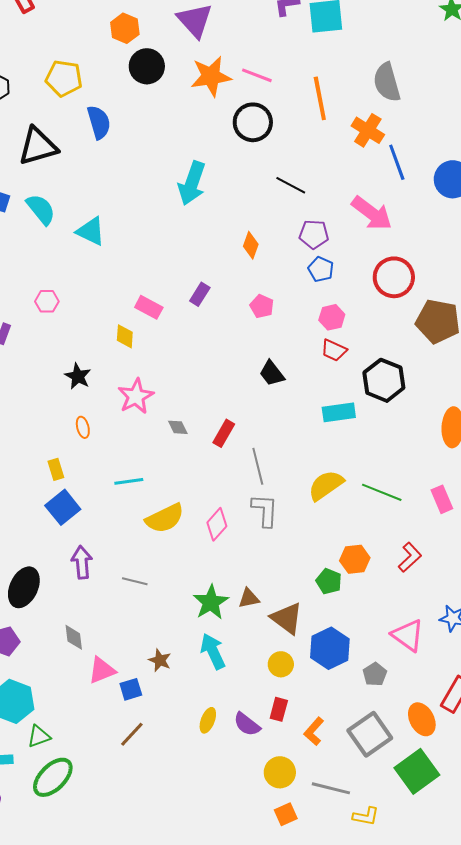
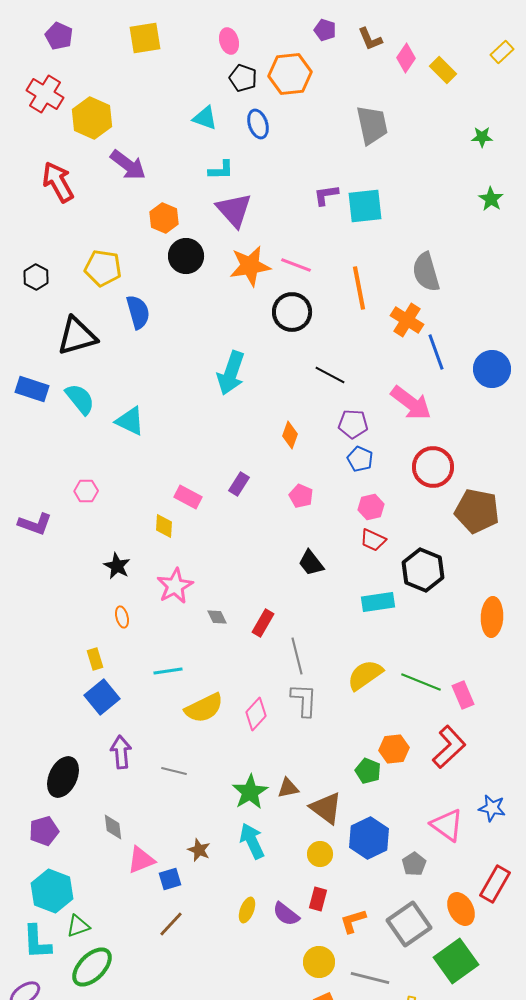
pink rectangle: (442, 499) -> (463, 695), moved
red L-shape: (410, 557) -> (449, 747), size x1.4
orange L-shape: (314, 731) -> (353, 921), turned 32

